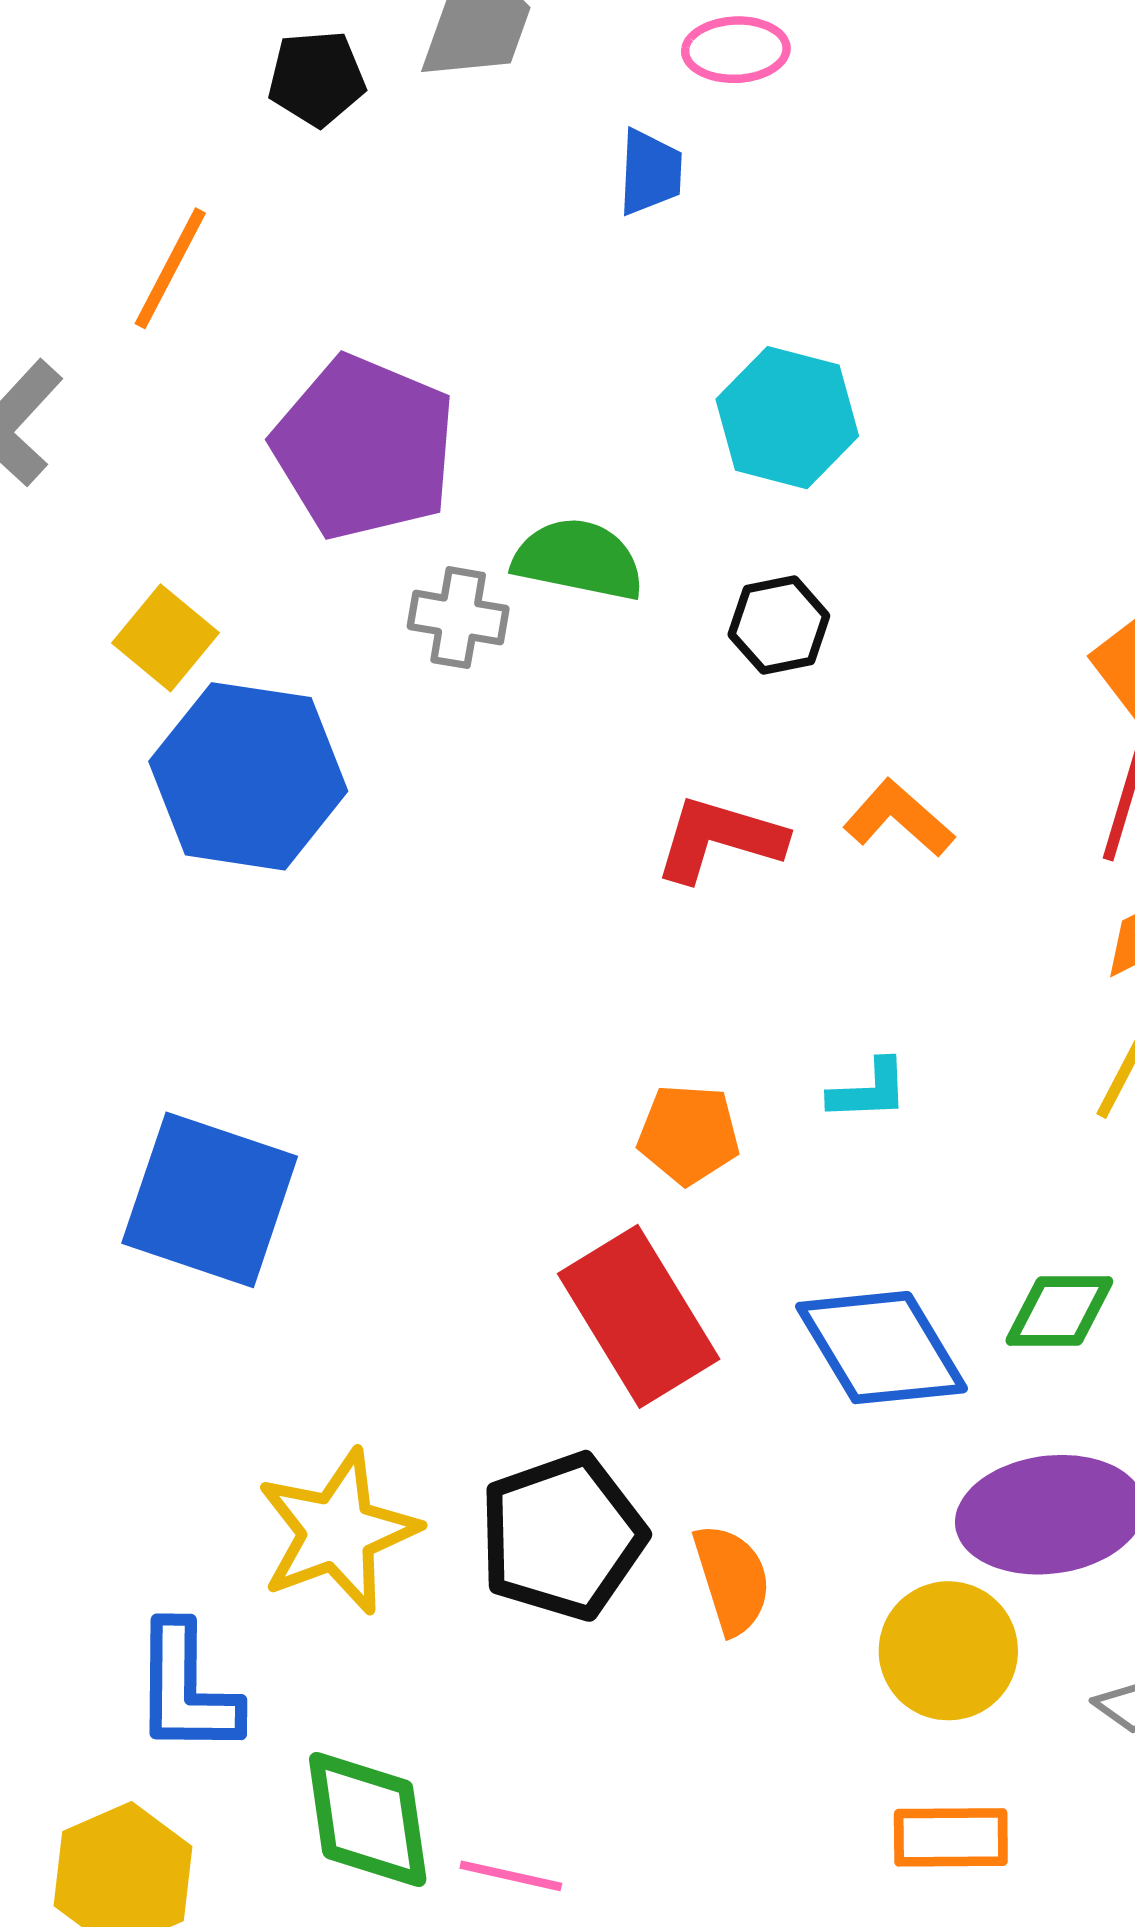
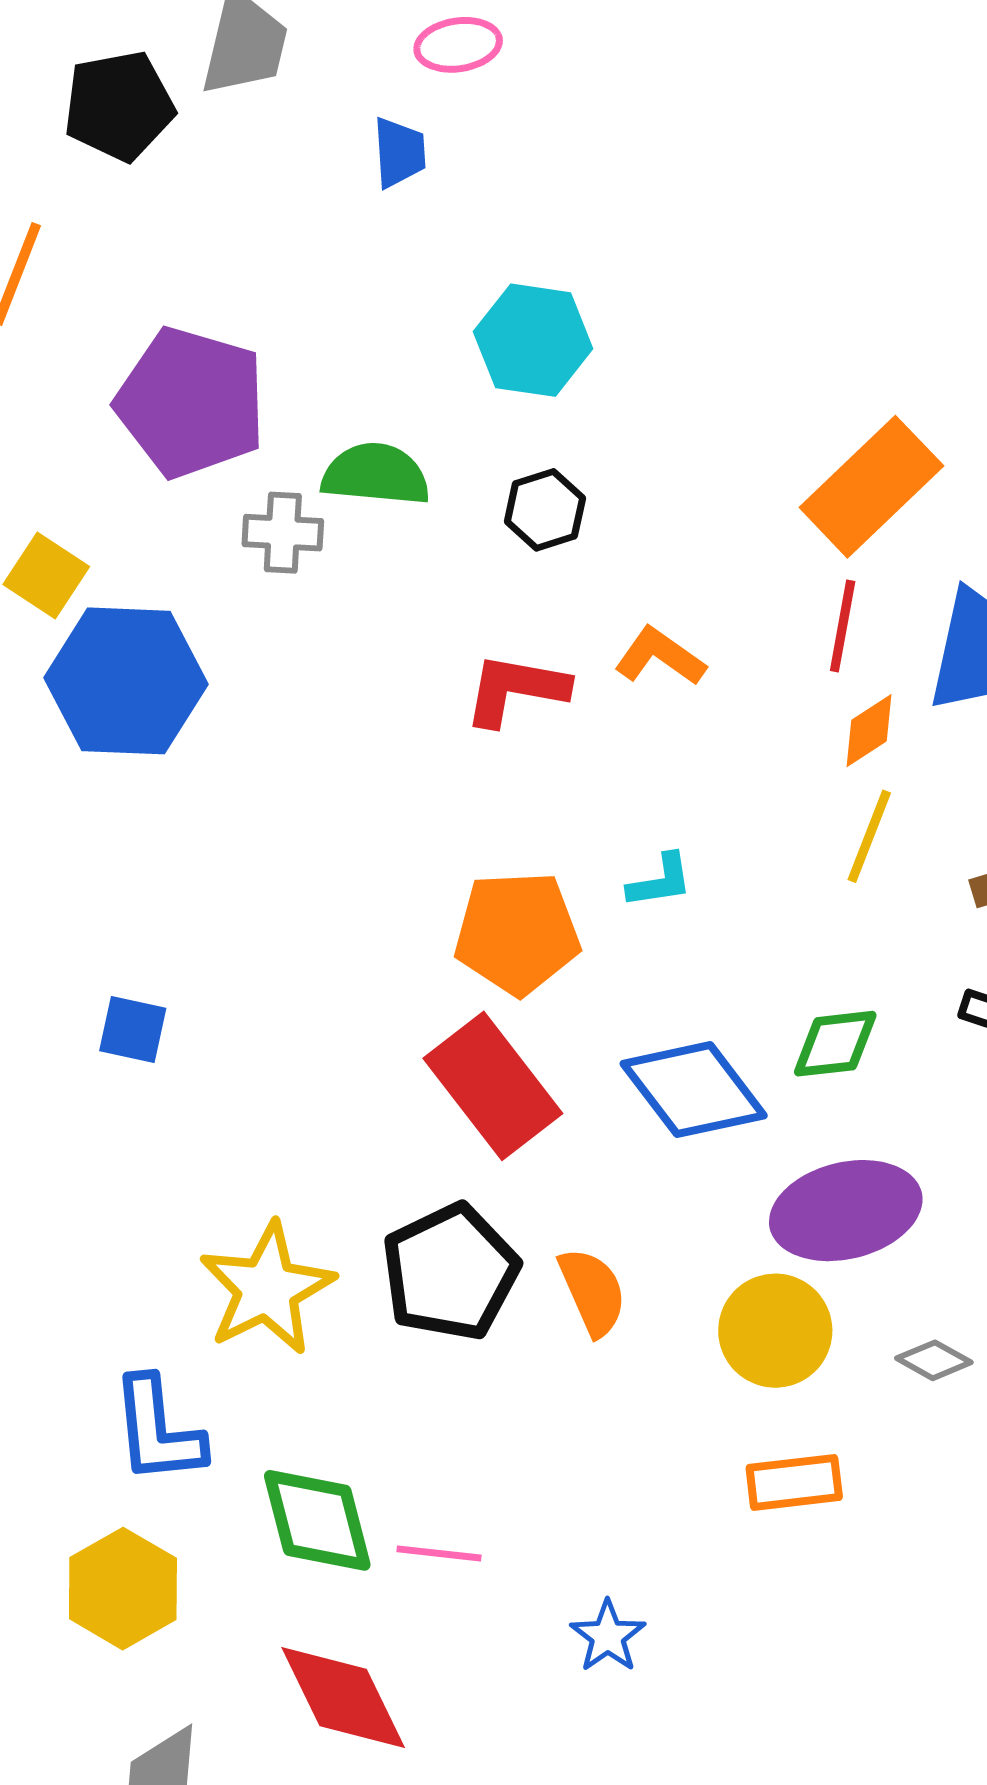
black pentagon: (317, 78) -> (119, 106), size x1.4
orange pentagon: (689, 1134) -> (517, 933), size x1.5
blue square: (210, 1200) -> (133, 1030), size x0.5

